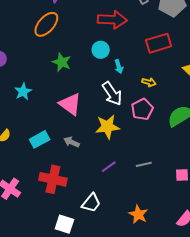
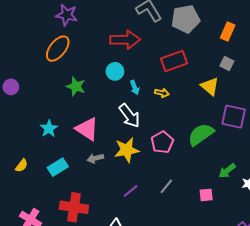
yellow arrow: (149, 82) -> (162, 93), moved
cyan star: (23, 92) -> (49, 129), moved
pink pentagon: (142, 109) -> (162, 142), moved
gray arrow: (72, 142) -> (95, 158), moved, turned -35
gray line: (144, 164) -> (166, 186), turned -35

